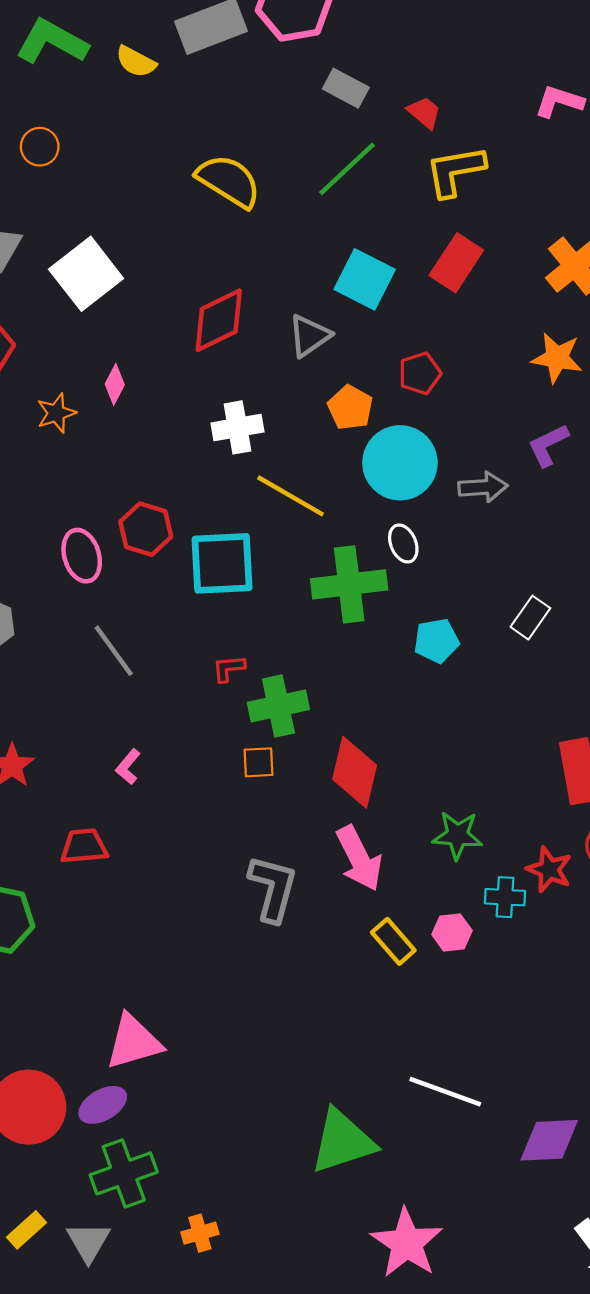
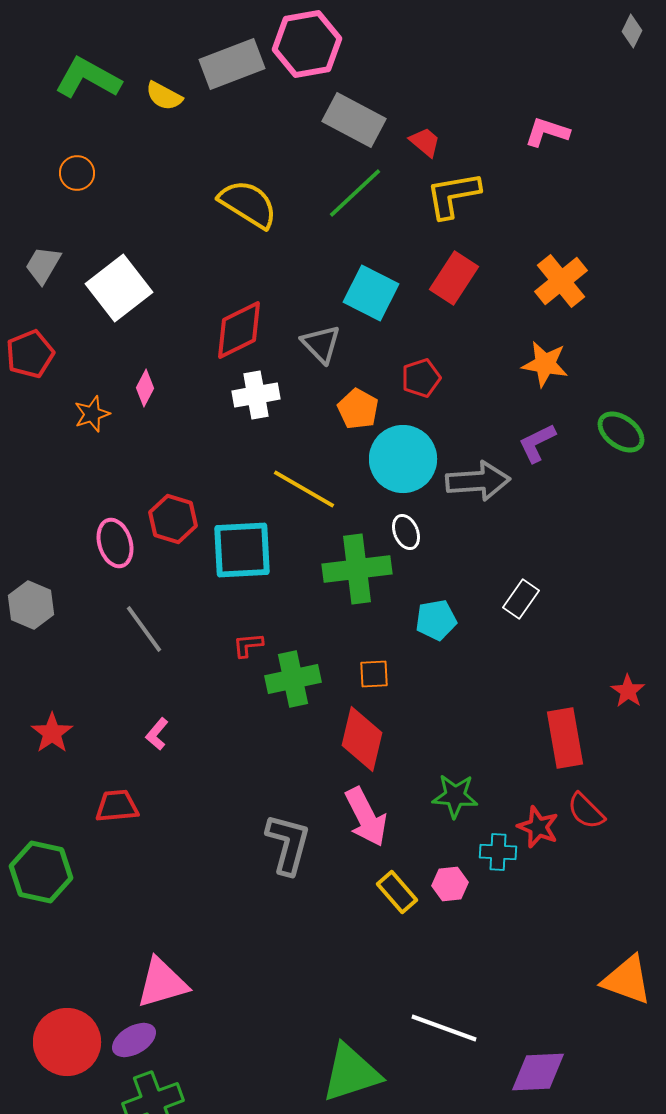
gray rectangle: (346, 88) -> (354, 120), size x1.5
gray triangle: (309, 336) -> (321, 344), turned -39
white cross: (238, 427) -> (256, 395), moved
gray arrow: (483, 487) -> (478, 481), size x1.4
orange square: (259, 762) -> (374, 674), moved

